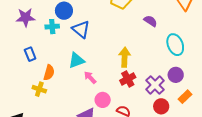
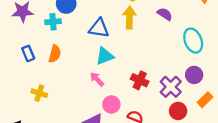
blue triangle: (81, 29) -> (99, 28), moved, turned -30
yellow arrow: (125, 57) -> (130, 17), moved
cyan triangle: (76, 60) -> (105, 56), moved
orange semicircle: (49, 73) -> (55, 54), moved
red cross: (128, 79) -> (140, 80), turned -35

